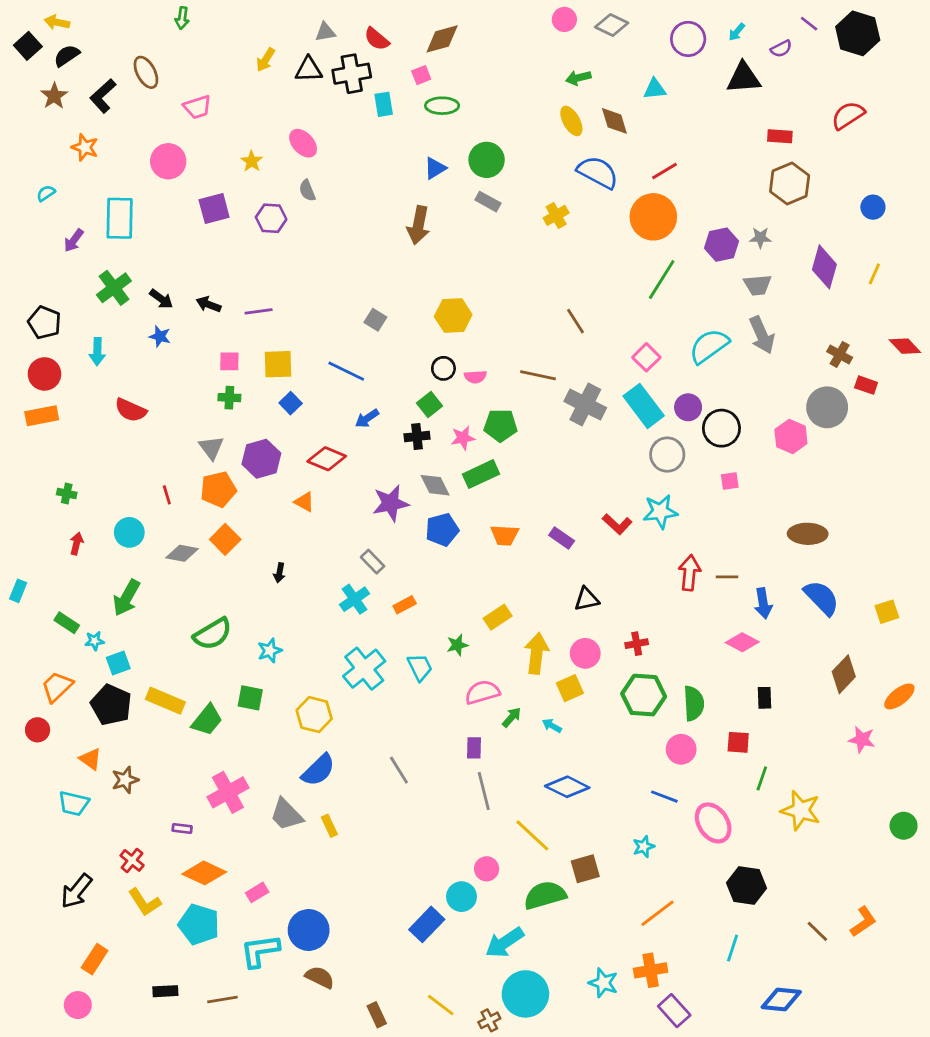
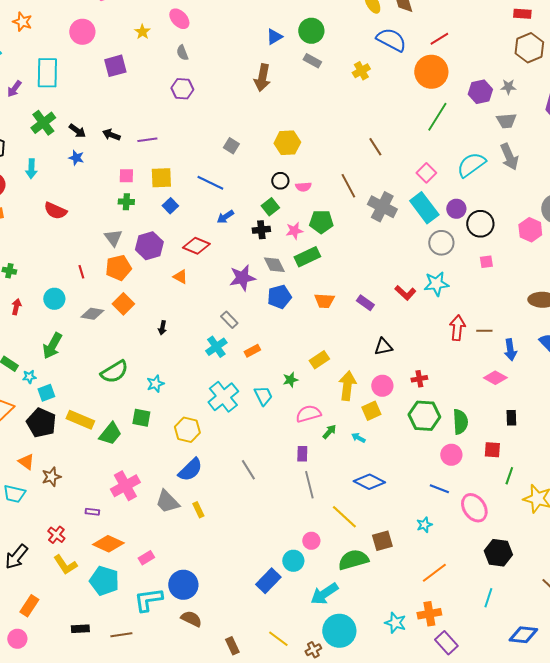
purple hexagon: (271, 218) -> (182, 89), moved
brown line: (538, 375) -> (348, 186), turned 50

